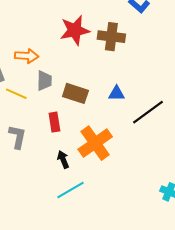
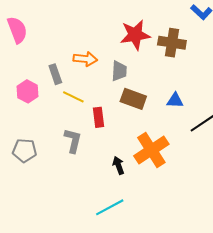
gray trapezoid: (44, 81) -> (119, 71), moved
red rectangle: (54, 122) -> (98, 117), moved
cyan line: (70, 190) -> (110, 207), moved

